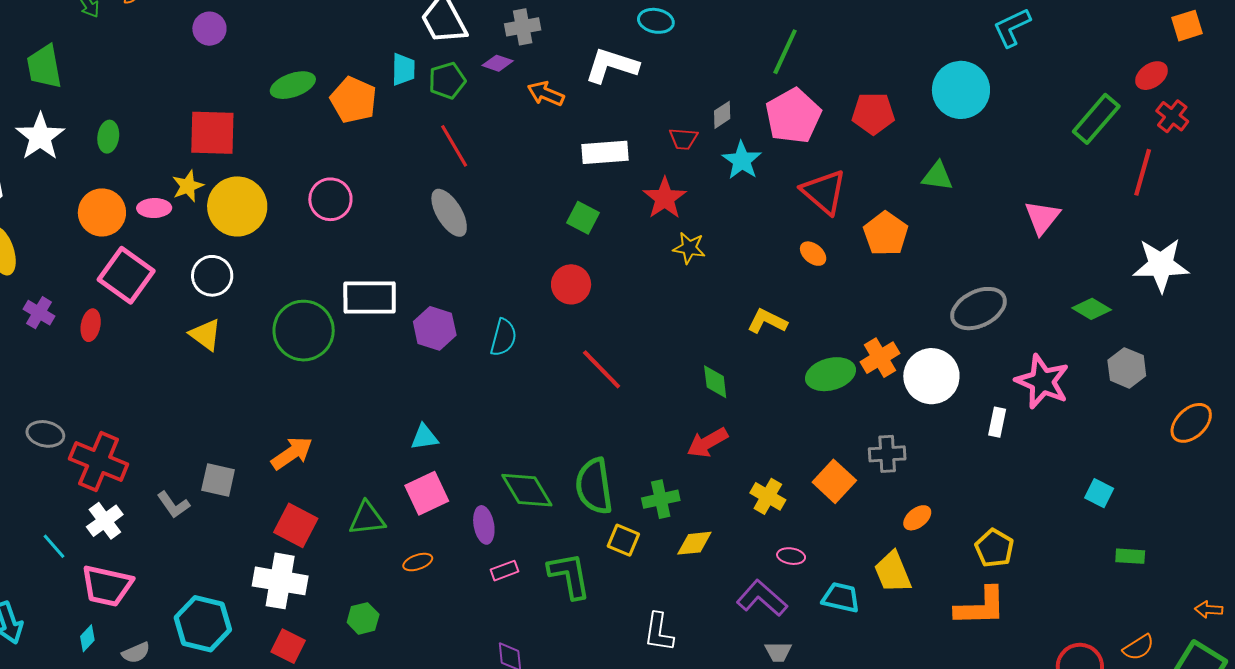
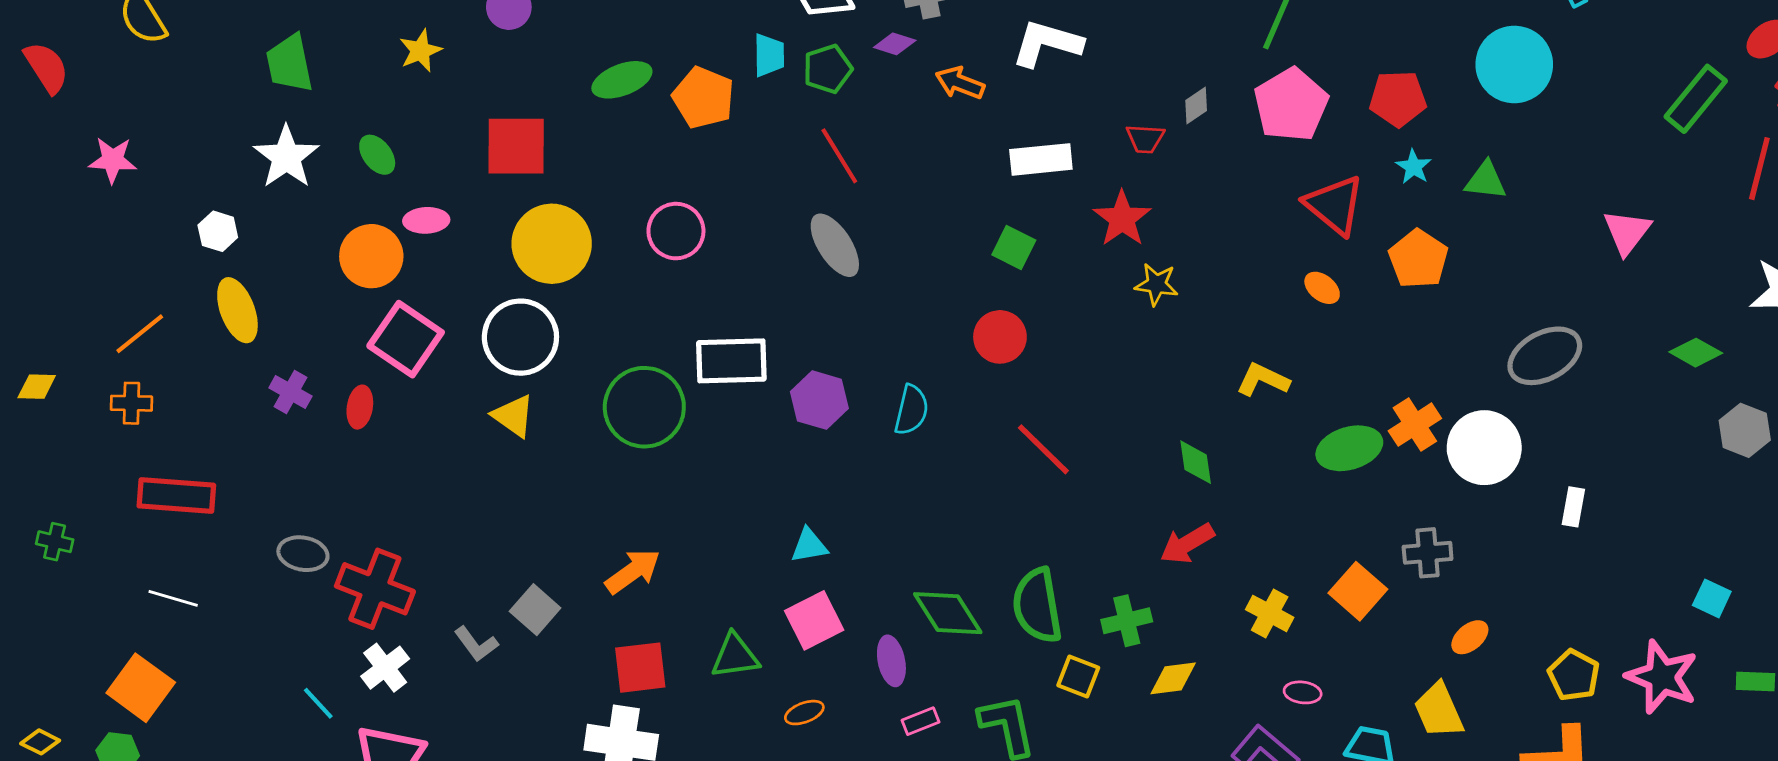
green ellipse: (108, 137) -> (377, 155), turned -44
cyan star: (742, 160) -> (1414, 167), moved, size x0.7
yellow star: (188, 186) -> (420, 51), moved
pink ellipse: (154, 208) -> (426, 220), moved
white circle: (212, 276) -> (520, 337), size x1.4
pink star: (1042, 381) -> (1662, 677), moved
gray square: (218, 480) -> (535, 610), turned 30
red square: (296, 525) -> (640, 668), turned -33

